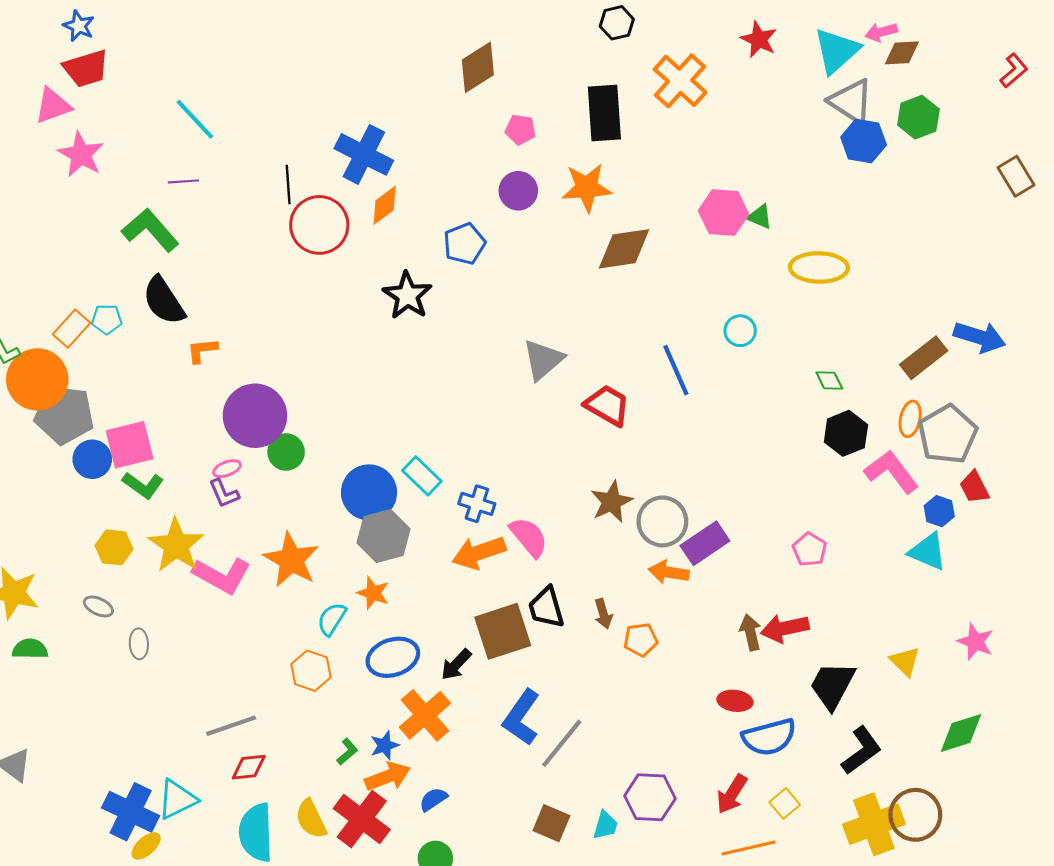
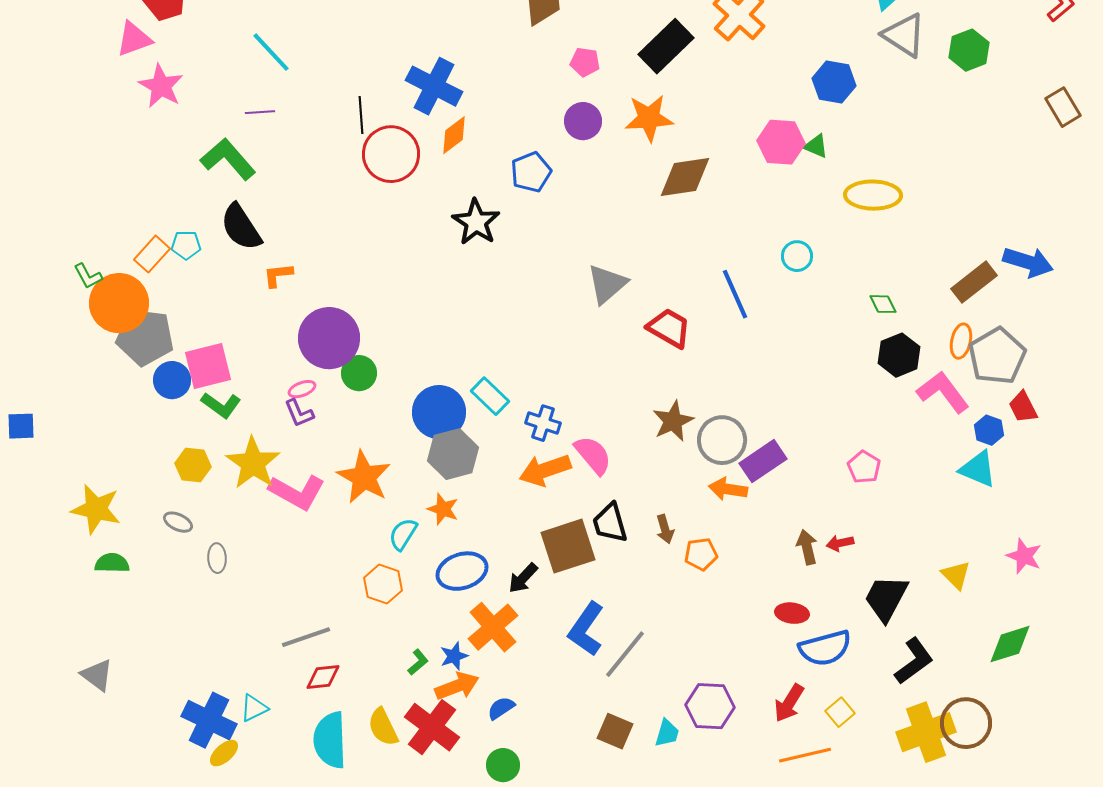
black rectangle: (604, 113) -> (666, 46), turned 50
blue hexagon: (864, 141) -> (834, 82), moved
red arrow: (785, 628) -> (840, 543), size x0.6
cyan triangle: (177, 799) -> (254, 708), size x0.7

